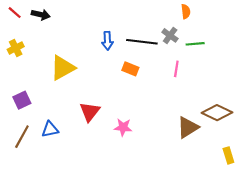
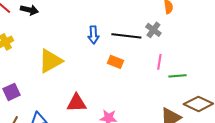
green line: (195, 44) -> (177, 76), moved
red triangle: (90, 112) -> (76, 103), turned 50

